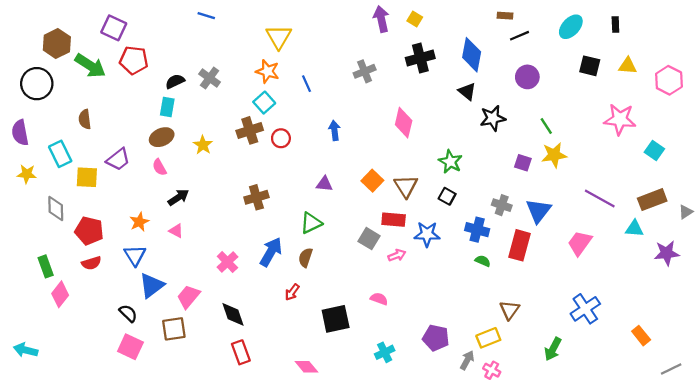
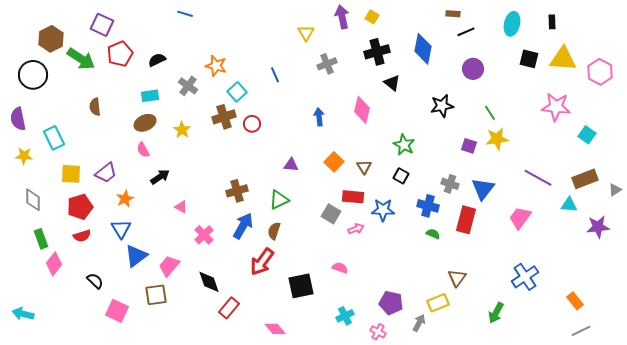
cyan ellipse: (571, 27) -> (512, 24), turned -30
yellow triangle: (279, 37) -> (306, 33), moved, size x0.7
red pentagon: (134, 60) -> (120, 54), turned -30
yellow triangle: (628, 66) -> (563, 59), size x1.6
orange star: (268, 71) -> (216, 66), moved
gray cross: (210, 78) -> (188, 86), moved
black semicircle: (175, 81) -> (157, 60), moved
black triangle: (467, 91) -> (392, 83), moved
cyan rectangle: (167, 107) -> (150, 96), turned 72
brown semicircle: (85, 119) -> (95, 107), moved
blue arrow: (334, 130) -> (319, 117), moved
purple trapezoid: (118, 159) -> (106, 173), moved
yellow square: (87, 177) -> (71, 174), moved
brown triangle: (406, 186) -> (364, 167), size x0.7
brown cross: (256, 197) -> (237, 191), moved
gray diamond: (56, 208) -> (33, 200), moved
red pentagon: (89, 231) -> (80, 207), turned -30
pink triangle: (176, 231) -> (181, 207), moved
red arrow: (292, 292) -> (262, 262), size x1.8
black semicircle: (128, 313) -> (95, 281), moved
red rectangle: (241, 352) -> (229, 308), moved, turned 60
gray line: (671, 369) -> (581, 331), moved
pink cross: (492, 370) -> (378, 332), moved

